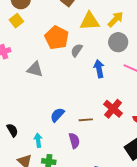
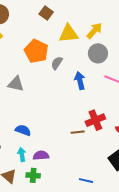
red cross: (113, 109) -> (95, 120), turned 30
blue semicircle: (57, 115) -> (23, 130), moved, turned 70
brown line: (86, 120) -> (78, 132), moved
purple semicircle: (74, 141) -> (41, 155), moved, turned -77

